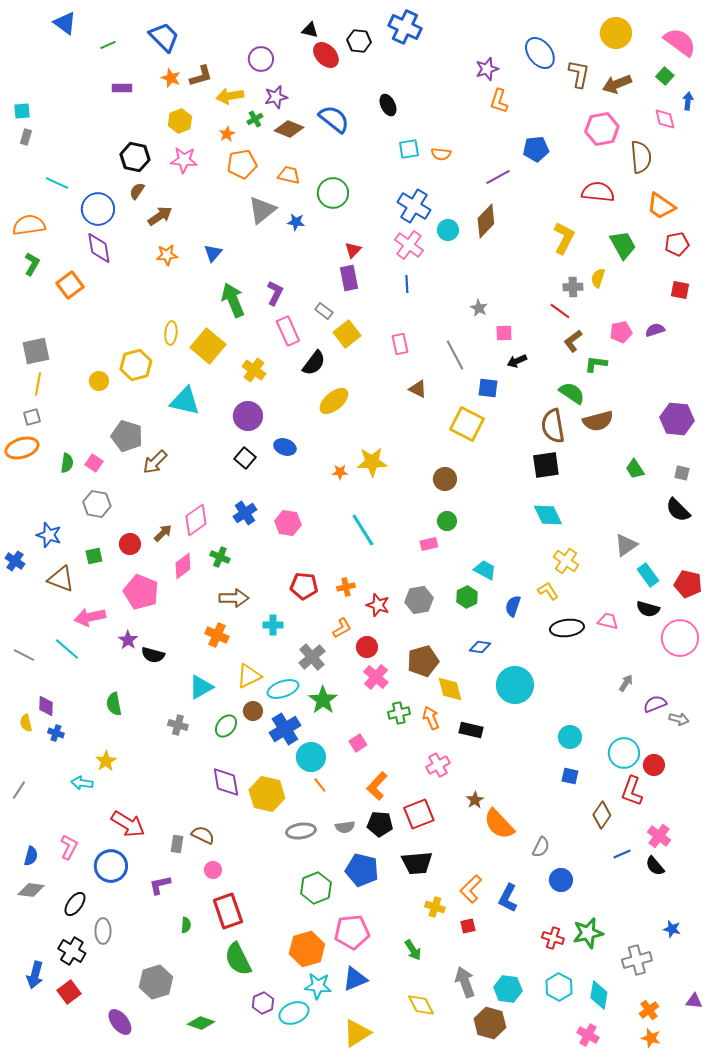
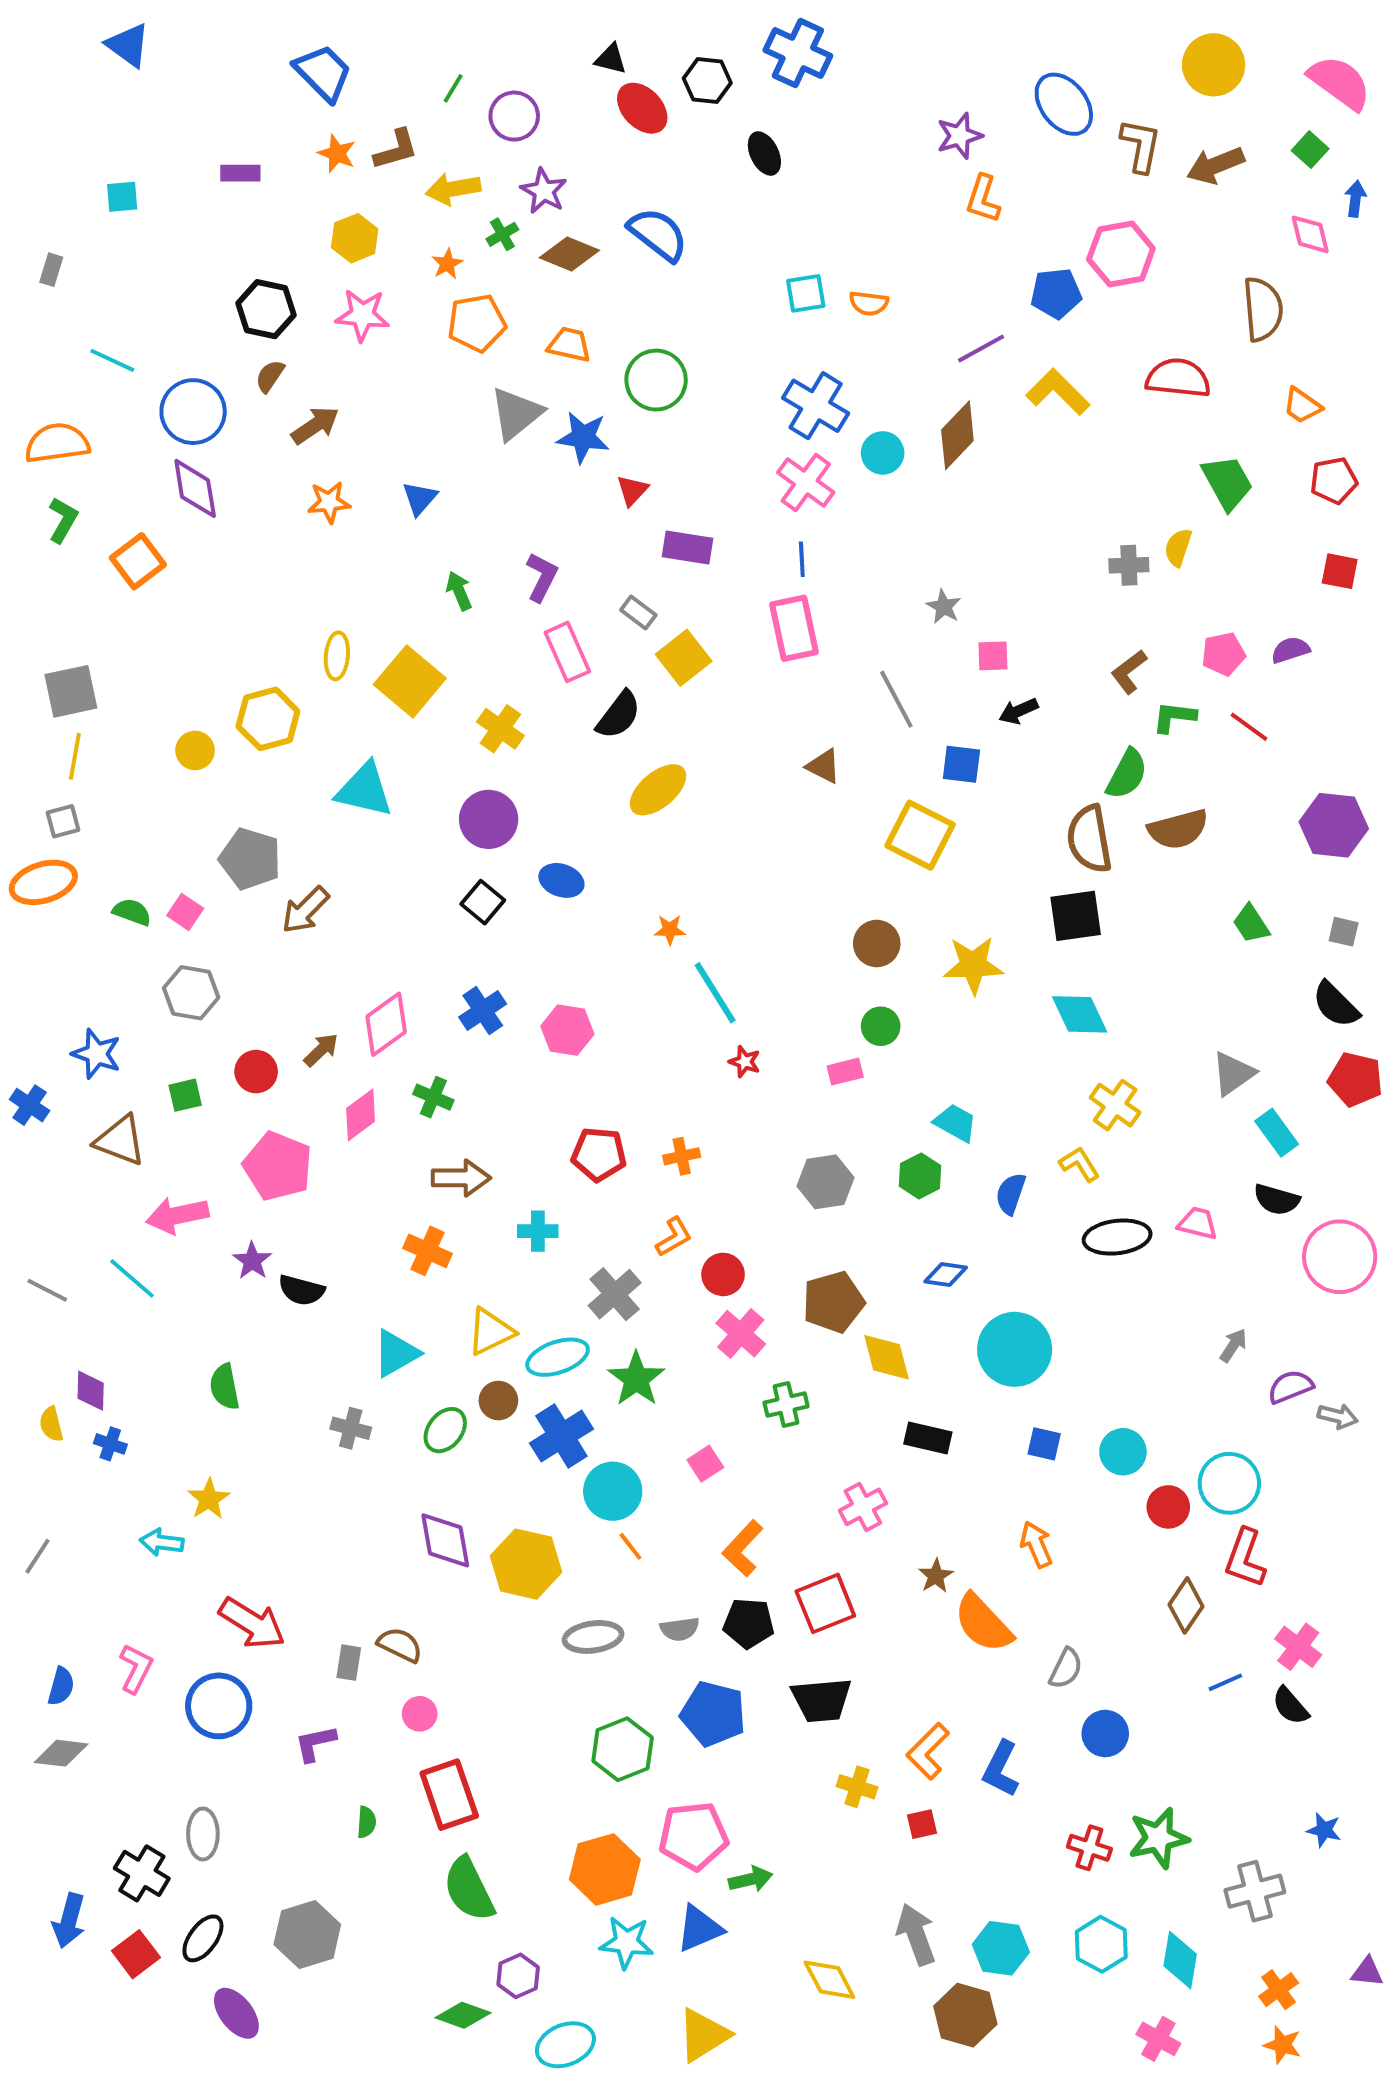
green line: (108, 45) -> (453, 88), moved, turned -35
purple star: (276, 97) -> (544, 191), turned -30
black ellipse: (388, 105) -> (764, 153), moved
cyan square: (22, 111) -> (122, 197), moved
pink hexagon: (602, 129) -> (1121, 254), moved
orange trapezoid: (661, 206) -> (1302, 406), size x0.7
blue star: (296, 222) -> (583, 437), size x1.5
yellow L-shape: (564, 238) -> (1058, 392), moved, turned -72
red triangle: (353, 250) -> (632, 490), moved
purple rectangle: (349, 278) -> (688, 548), turned -70
green arrow: (233, 300) -> (459, 591), size x0.6
red line: (560, 311) -> (1249, 727), moved
pink rectangle: (400, 344) -> (794, 628), moved, size x1.5
green semicircle: (572, 393) -> (1127, 774), turned 84
yellow star: (372, 462) -> (973, 965), moved
green semicircle: (67, 463) -> (132, 912), turned -78
cyan line: (363, 530) -> (715, 993), moved
red pentagon: (688, 584) -> (1355, 1079), moved
red star: (378, 605) -> (745, 1062), moved, size x0.7
orange arrow: (431, 718) -> (1036, 1544), moved
red circle: (654, 765) -> (1168, 1507), moved
blue square: (570, 776) -> (1044, 1444), moved
black ellipse: (75, 904) -> (203, 1938), moved
green arrow: (413, 950) -> (751, 1879), moved, turned -70
cyan ellipse: (294, 1013) -> (565, 2045), moved
green diamond: (201, 1023) -> (463, 2015), moved

